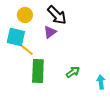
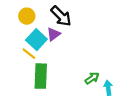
cyan square: (16, 37) -> (36, 40), moved, turned 30
green arrow: (73, 72) -> (92, 78), moved

